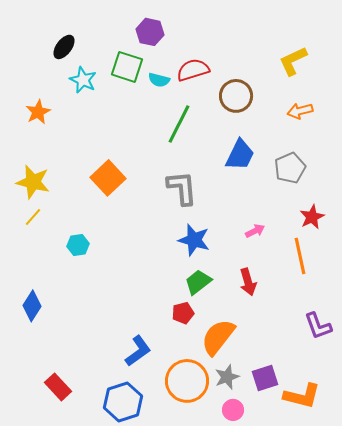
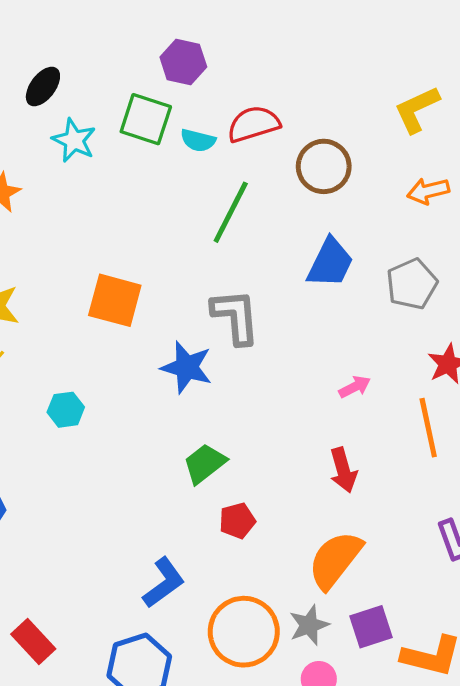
orange square: (108, 178) -> (115, 300), turned -32
blue star: (194, 240) -> (187, 367), moved
green trapezoid: (198, 282) -> (205, 464), moved
orange semicircle: (218, 337) -> (335, 560), moved

